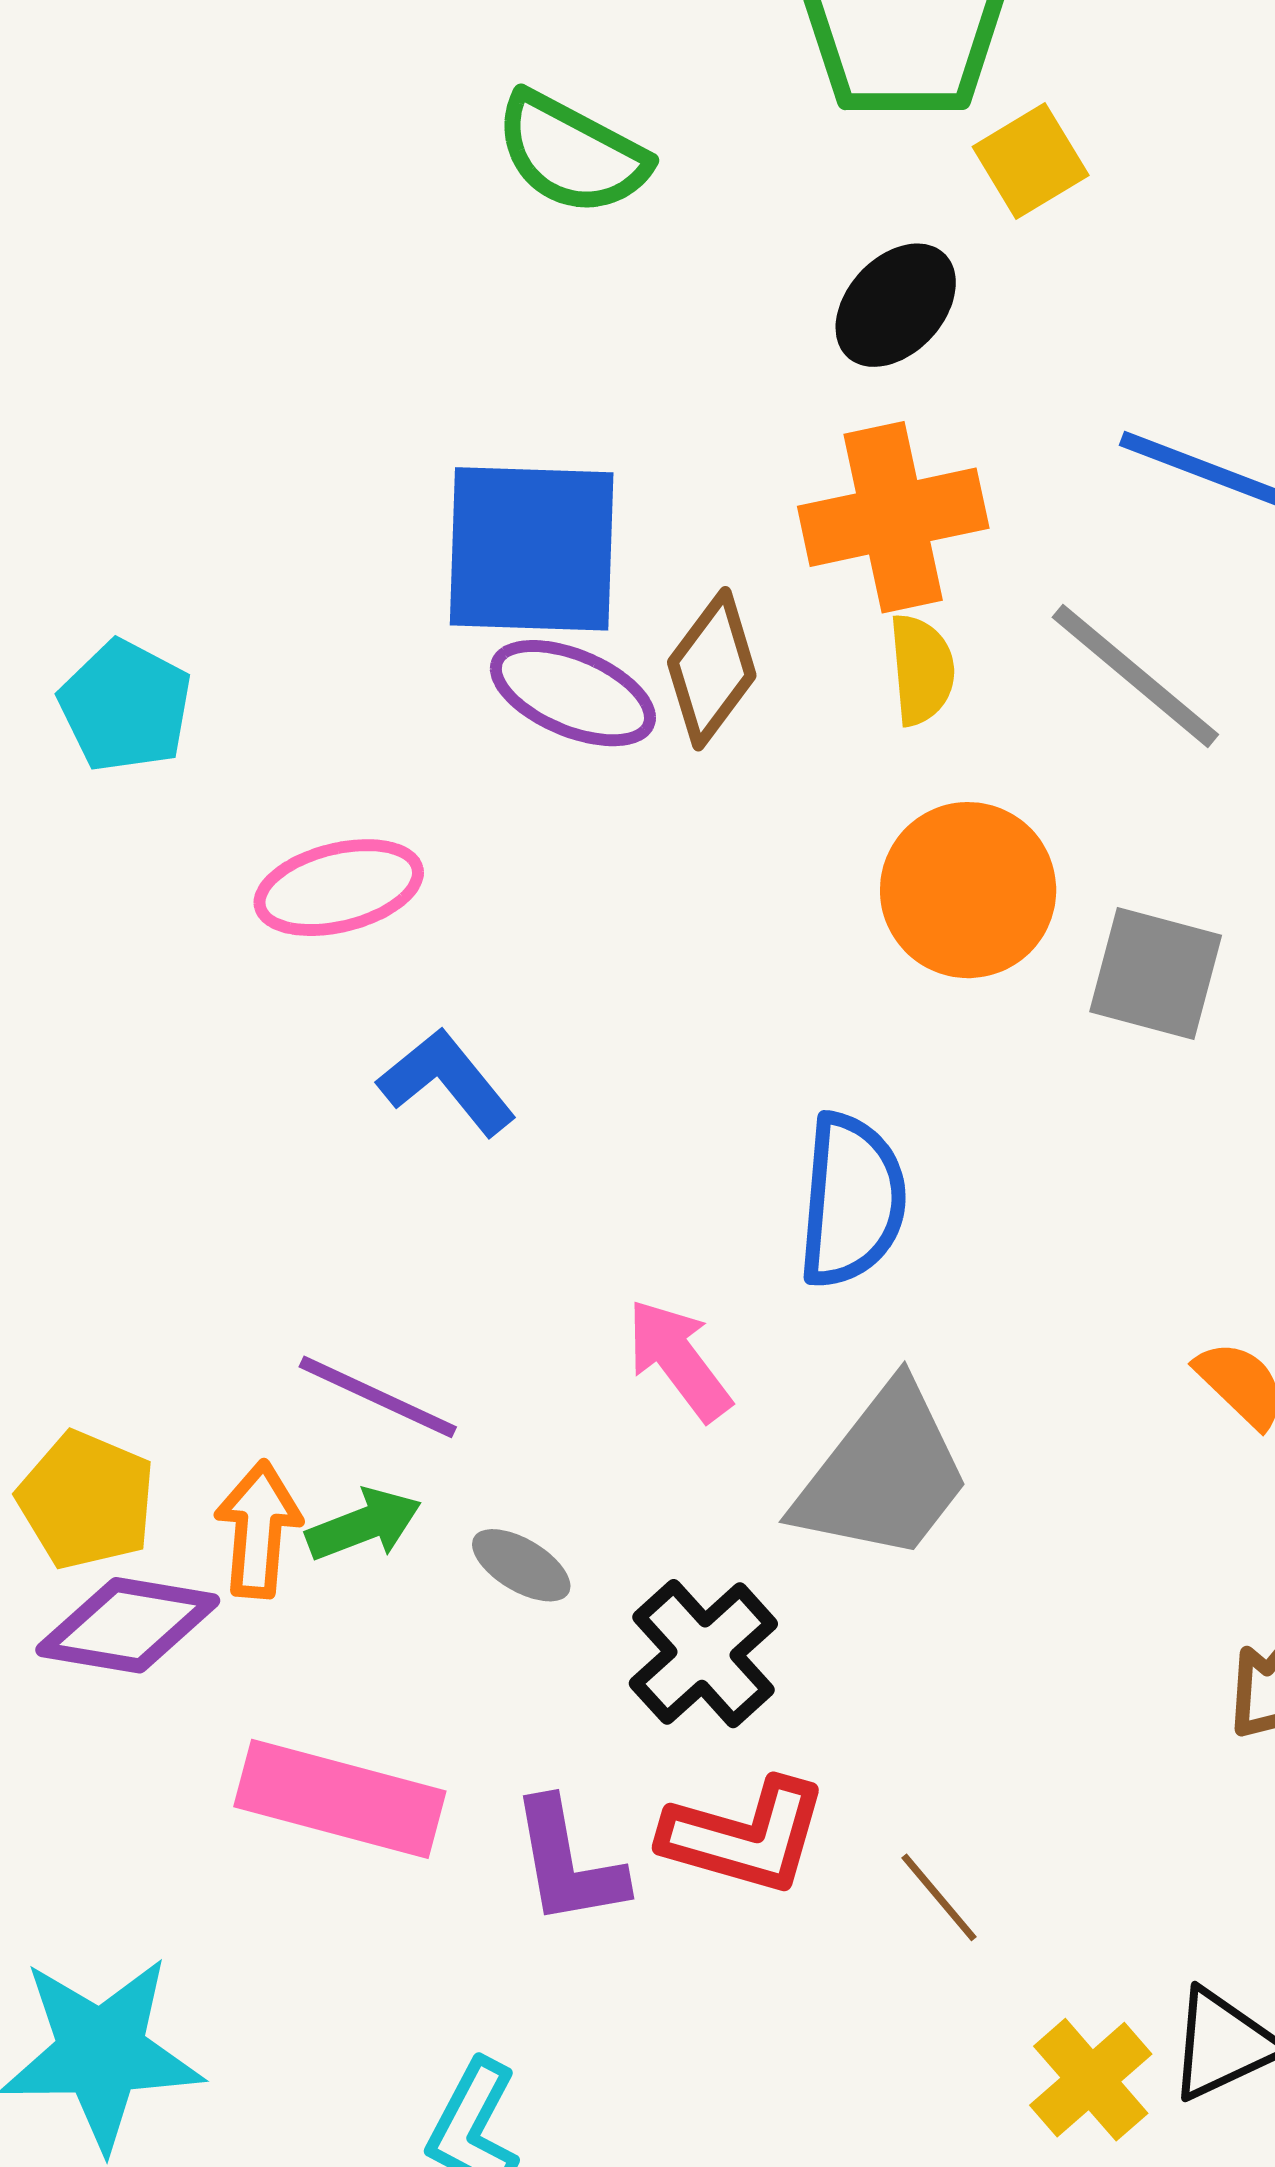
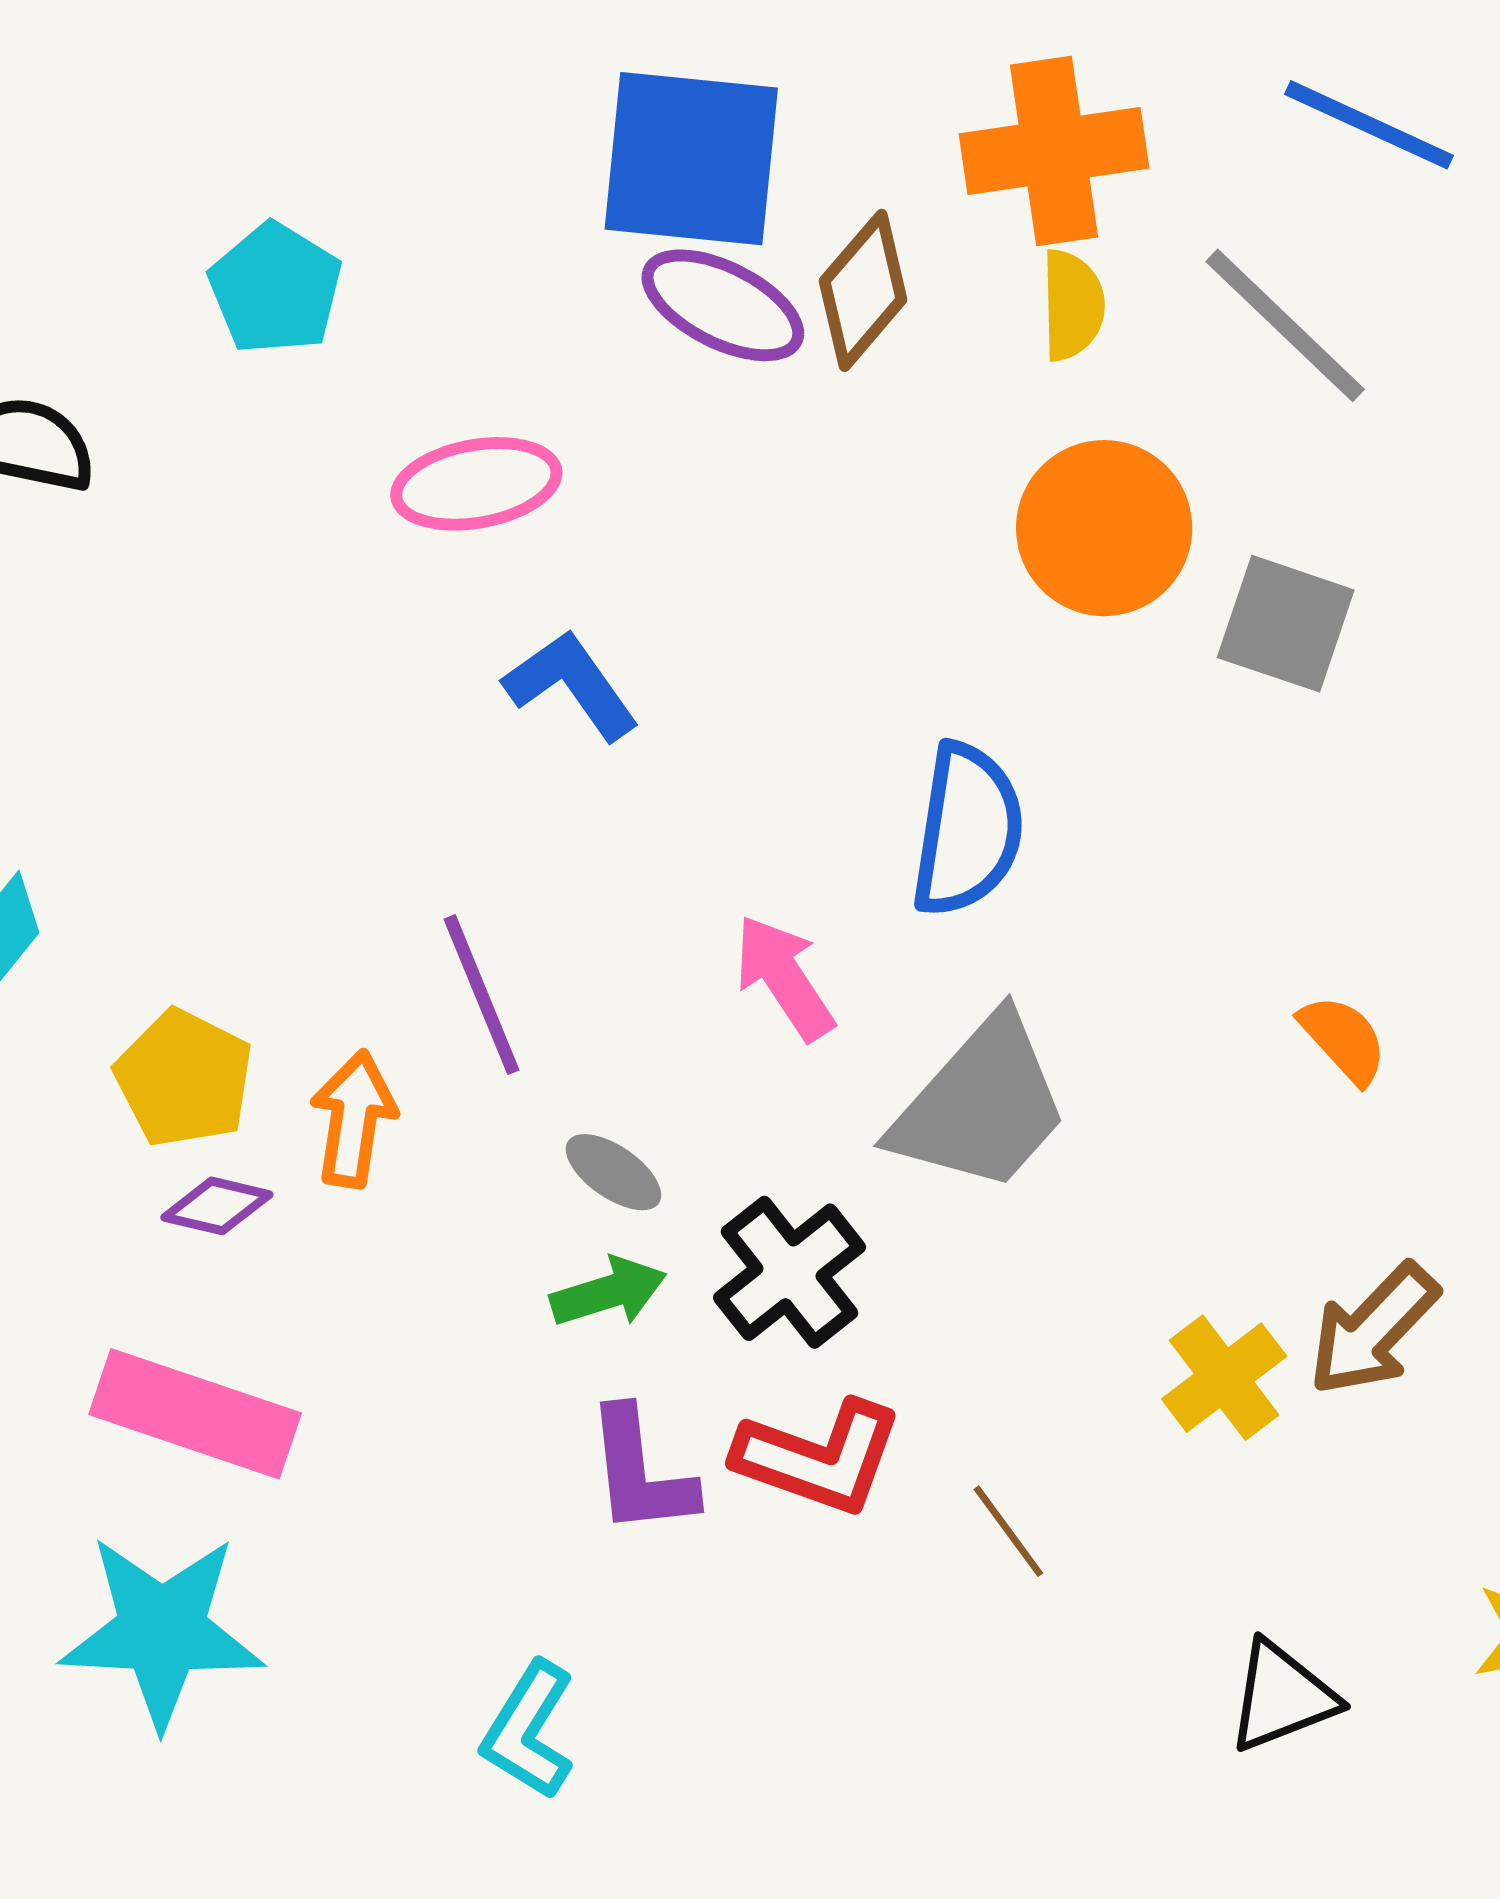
purple line: (378, 1397) -> (482, 995), turned 39
green arrow: (364, 1525) -> (609, 1292), moved
purple diamond: (128, 1625) -> (217, 1206), size x0.6
pink rectangle: (340, 1799) -> (195, 1414), moved
yellow cross: (1091, 2080) -> (1224, 1378), moved

